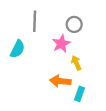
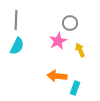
gray line: (35, 21) -> (16, 20), moved
yellow arrow: (76, 63) -> (80, 50), moved

